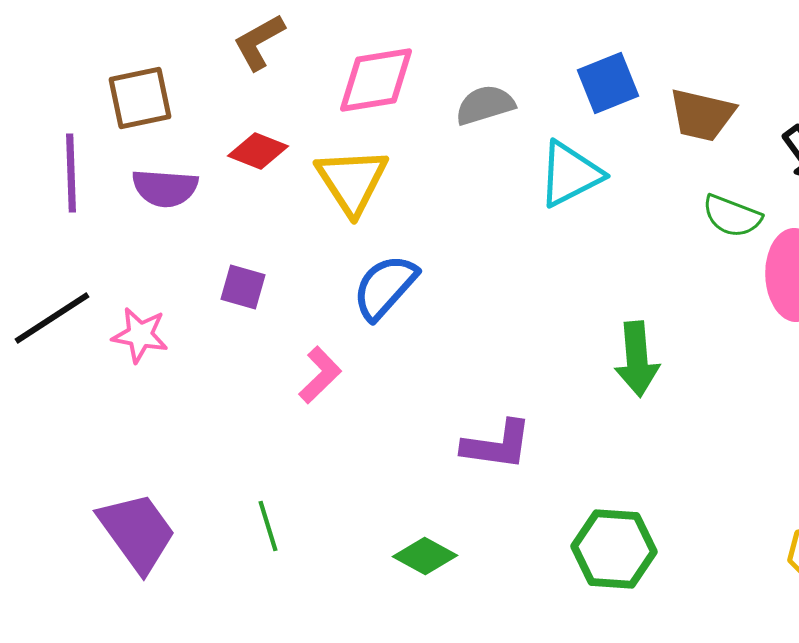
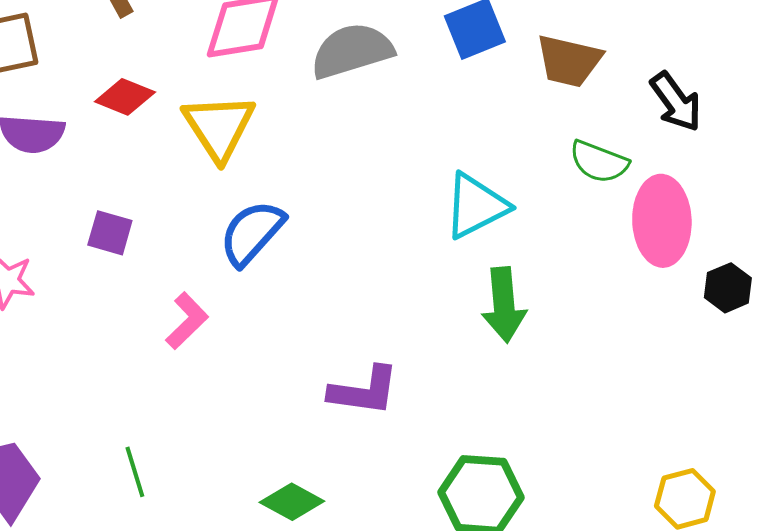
gray semicircle: (485, 105) -> (352, 51), size x1.4
cyan triangle: (570, 174) -> (476, 206), moved

